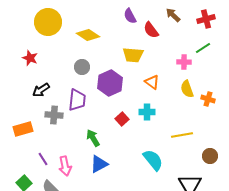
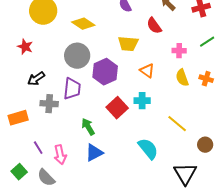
red semicircle: (151, 30) -> (154, 26), moved
green line: (203, 48) -> (207, 42), moved
gray circle: (82, 67) -> (77, 56), size x1.6
orange cross: (208, 99) -> (206, 79), moved
red square: (122, 119) -> (117, 108), size x1.5
yellow line: (182, 135) -> (177, 124), turned 50

